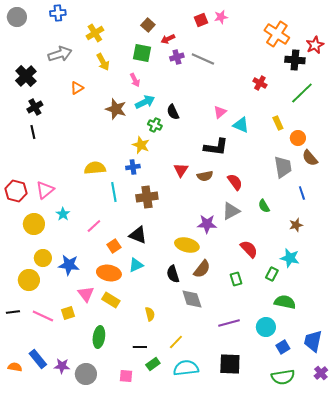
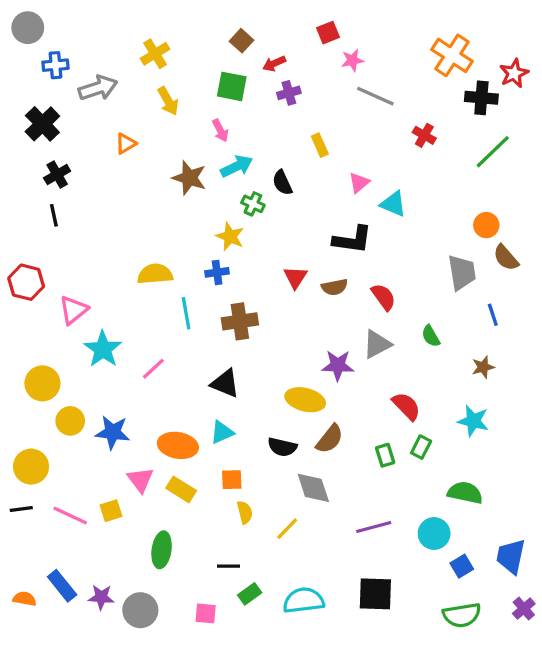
blue cross: (58, 13) -> (55, 65), moved
pink star: (221, 17) -> (352, 60), moved
gray line: (203, 59) -> (375, 96), moved
yellow rectangle: (278, 123) -> (320, 145), moved
red hexagon: (16, 191) -> (26, 282), moved
cyan star: (63, 214) -> (103, 349), size x1.6
yellow circle: (34, 224) -> (42, 383), moved
orange square: (114, 246) -> (232, 480), moved, turned 32
black semicircle: (173, 274) -> (282, 447), turned -60
green rectangle: (272, 274) -> (421, 447), moved
yellow circle: (29, 280) -> (31, 467), moved
yellow line: (176, 342) -> (287, 529), moved

